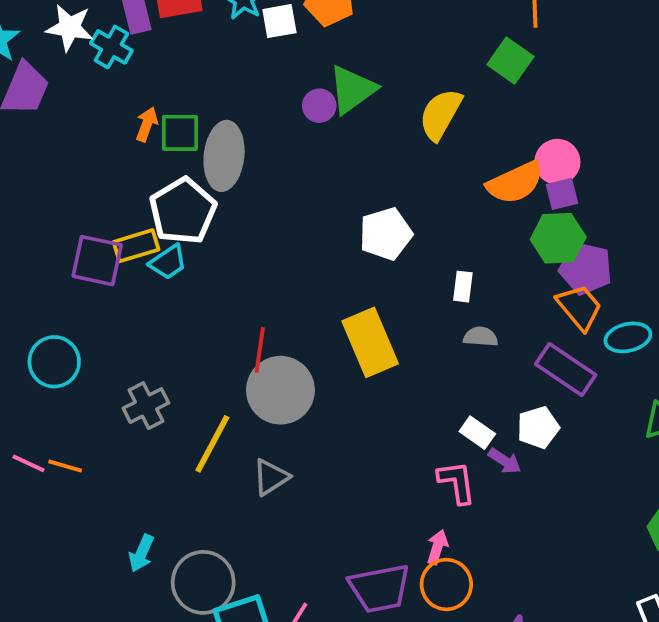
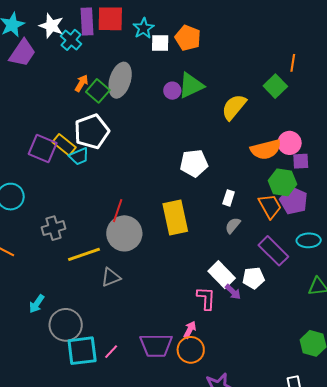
green square: (180, 133) -> (98, 91), turned 30
gray ellipse: (224, 156) -> (120, 80), moved
purple square: (562, 194) -> (301, 161), moved
yellow rectangle: (136, 246) -> (64, 145), turned 45
orange trapezoid: (579, 307) -> (270, 206), moved
gray semicircle: (481, 337) -> (233, 226), turned -66
white rectangle: (477, 433) -> (222, 275), size x1.5
yellow line: (212, 444) -> (84, 254), turned 32

